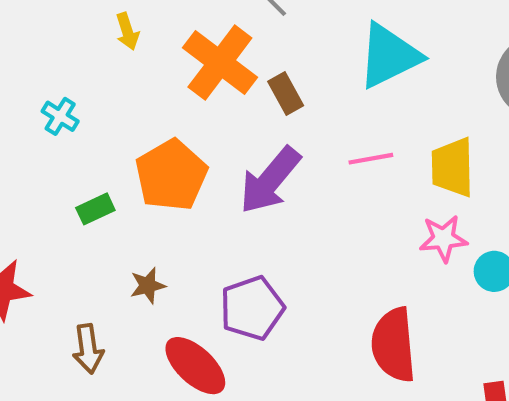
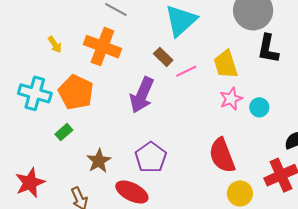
brown rectangle: (286, 94) -> (163, 57), moved
cyan cross: (60, 116) -> (35, 93), size x1.8
orange pentagon: (171, 175) -> (76, 92), moved
brown star: (148, 286) -> (99, 161), size x1.4

